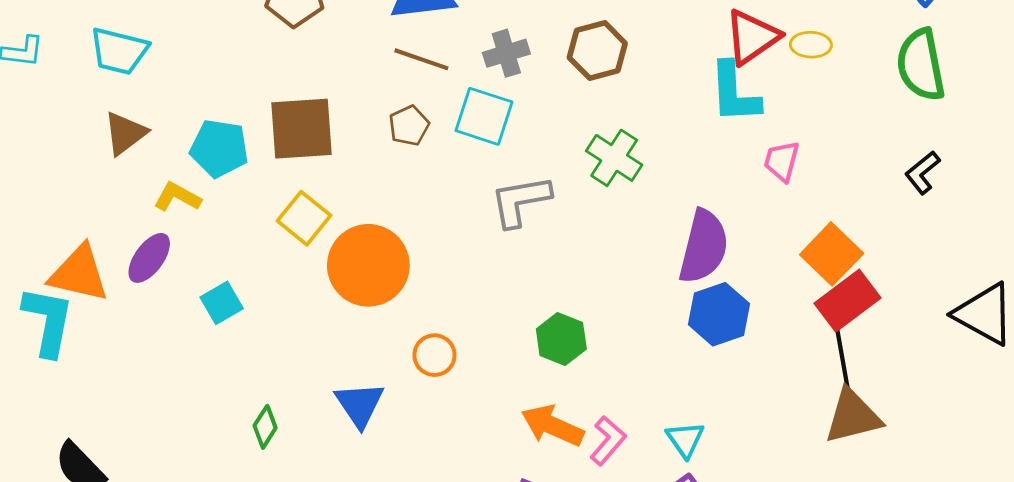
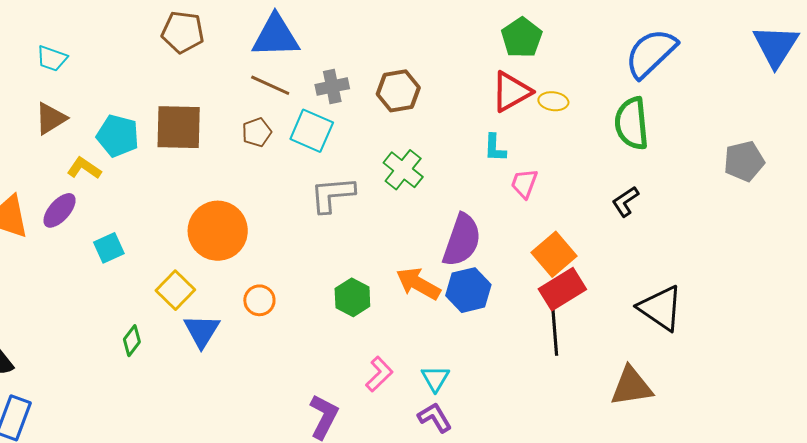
cyan trapezoid: (119, 51) -> (52, 58), size x0.7
cyan L-shape: (734, 93) -> (495, 148), moved, size x0.6
yellow square: (304, 218) -> (175, 290), moved
brown triangle: (853, 416) -> (631, 386), moved
orange arrow: (552, 426) -> (418, 284), moved

